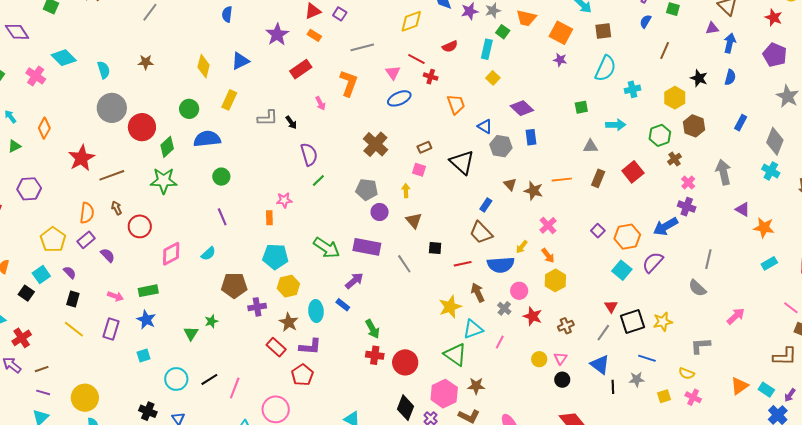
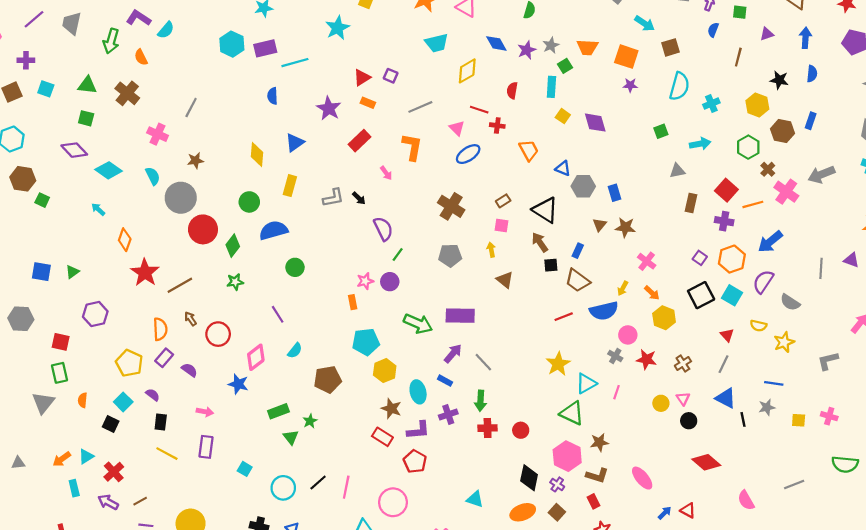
purple triangle: (712, 28) -> (767, 34), moved
purple diamond: (17, 32) -> (74, 150), moved
green square: (503, 32) -> (565, 66), turned 32
red semicircle: (450, 46) -> (512, 90), turned 133
pink cross: (36, 76) -> (158, 134), moved
gray circle: (112, 108) -> (181, 198), moved
purple diamond: (522, 108) -> (595, 123), moved, turned 40
cyan arrow: (10, 117) -> (98, 209), moved
blue rectangle: (741, 123) -> (811, 121), moved
orange diamond: (44, 128) -> (125, 240), moved
blue rectangle: (531, 137) -> (615, 193), moved
gray arrow: (723, 172) -> (821, 174), turned -90
orange line: (562, 180) -> (753, 204), moved
green star: (164, 181) -> (235, 282), size x0.6
pink cross: (688, 183) -> (786, 192), size x1.6
brown triangle: (510, 184) -> (600, 225), turned 32
purple cross: (687, 207) -> (724, 221), moved
purple triangle: (743, 209) -> (851, 260), moved
purple circle: (380, 212) -> (390, 282), moved
purple line: (222, 217) -> (278, 314), moved
black square: (435, 248) -> (551, 265), moved
gray line: (404, 264) -> (483, 362), moved
gray semicircle: (697, 288) -> (790, 302), moved
green rectangle: (148, 291) -> (278, 411), moved
brown arrow: (478, 293) -> (540, 242), moved
purple cross: (257, 307) -> (448, 415), moved
blue star: (146, 320) -> (238, 384), moved
black square: (633, 322) -> (701, 295), moved
green arrow: (372, 329) -> (480, 401), turned 42
cyan square: (144, 355) -> (245, 469), turned -32
red circle: (405, 362) -> (521, 430), size x0.6
yellow semicircle: (687, 373) -> (758, 326), moved
yellow square: (664, 396) -> (799, 420), turned 32

